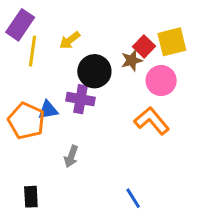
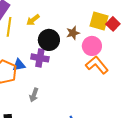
yellow square: (172, 42) -> (99, 21), turned 30
red square: (144, 46) -> (113, 24), moved
orange L-shape: (152, 121) -> (97, 65), moved

